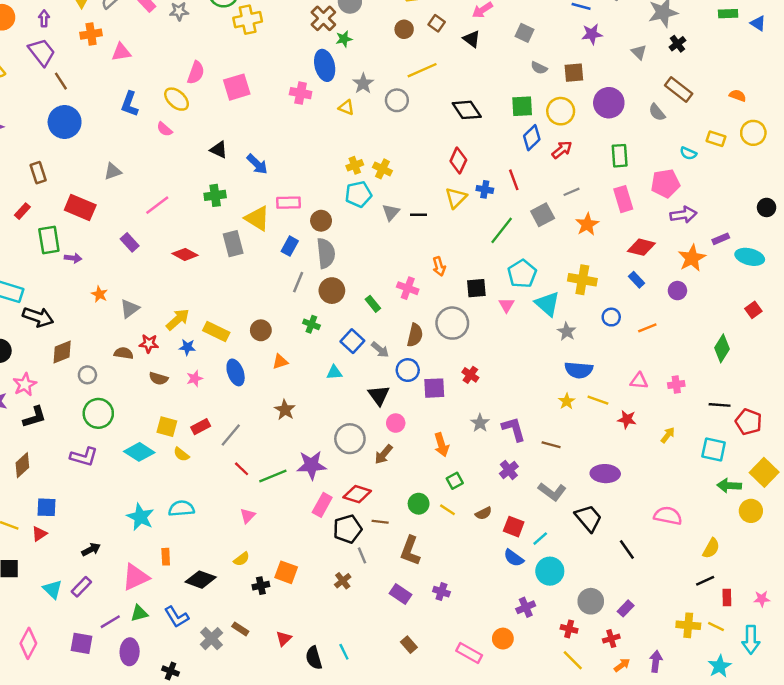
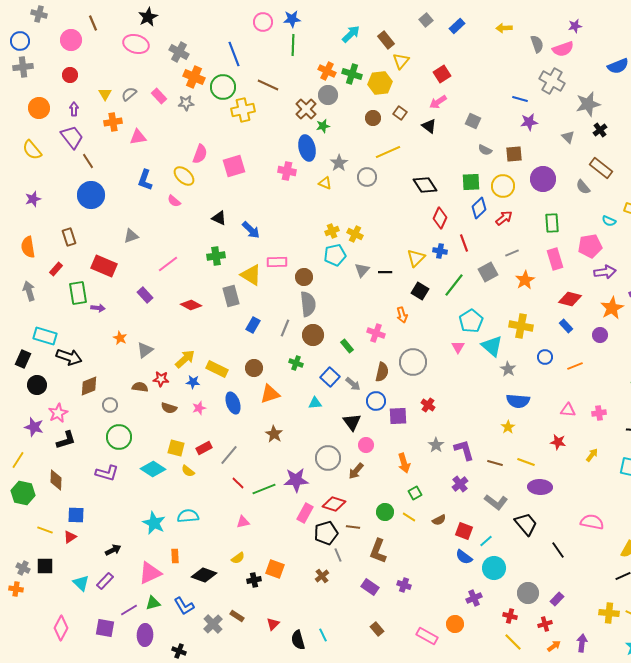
red diamond: (458, 161) -> (440, 218), moved
blue rectangle: (290, 246) -> (253, 325), moved
black square: (476, 288) -> (420, 291), moved, turned 36
orange triangle: (280, 362) -> (270, 394), size x1.5
yellow line: (598, 400) -> (526, 462), moved
brown diamond: (22, 465) -> (56, 480), turned -45
pink triangle: (248, 516) -> (243, 522), turned 32

